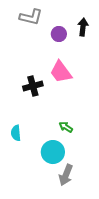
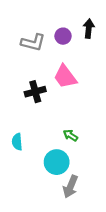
gray L-shape: (31, 17) -> (33, 42), moved

